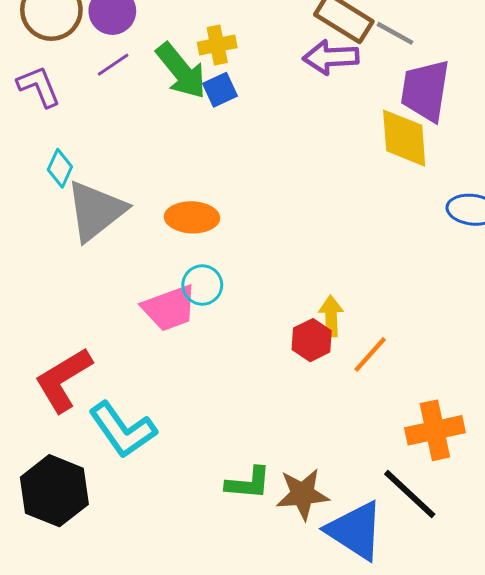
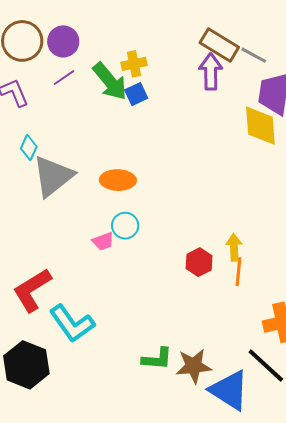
purple arrow: (331, 57) -> (211, 72), turned 93
pink trapezoid: (169, 308) -> (103, 241), size x0.6
yellow arrow: (331, 316) -> (234, 247), moved
orange line: (370, 354) -> (239, 272), turned -36

